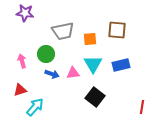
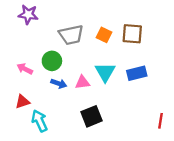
orange square: (90, 39) -> (104, 35), moved, turned 32
pink arrow: (22, 61) -> (25, 69), turned -48
black square: (95, 97) -> (92, 116), moved, turned 30
cyan arrow: (35, 107) -> (39, 121), turned -66

